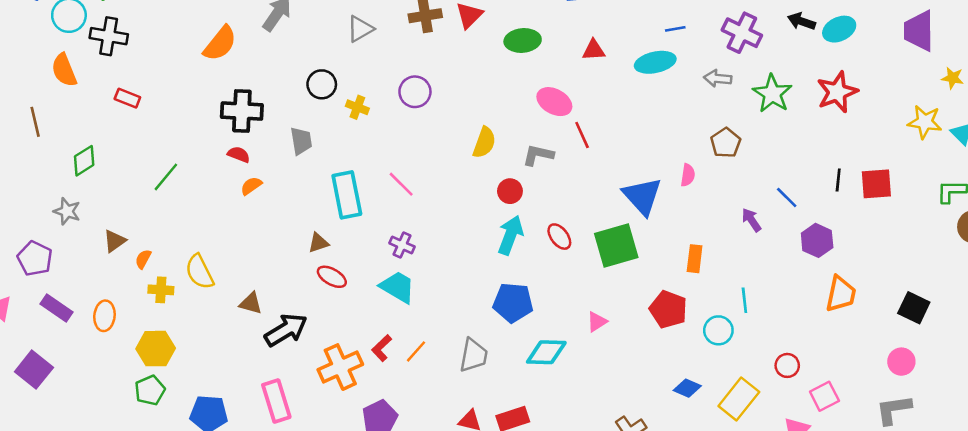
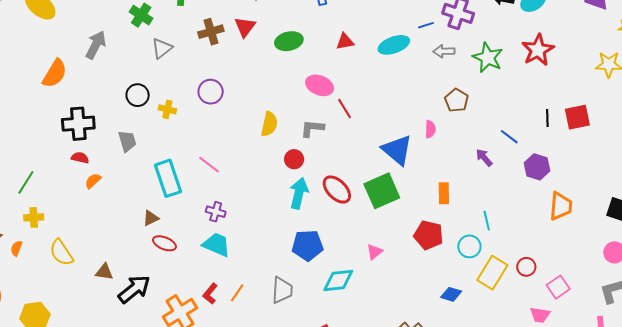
blue line: (675, 29) -> (426, 25), moved
red ellipse: (559, 237) -> (337, 190), size x1.4
yellow cross: (161, 290) -> (34, 217), moved
yellow rectangle: (739, 399) -> (492, 273), moved

